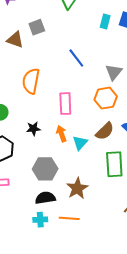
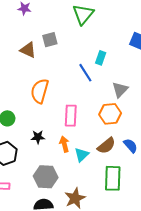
cyan rectangle: (105, 22) -> (101, 58), moved

